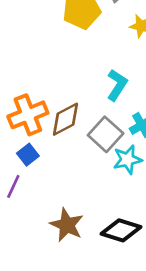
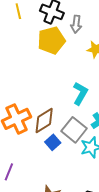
blue square: (28, 155) -> (53, 142), moved

